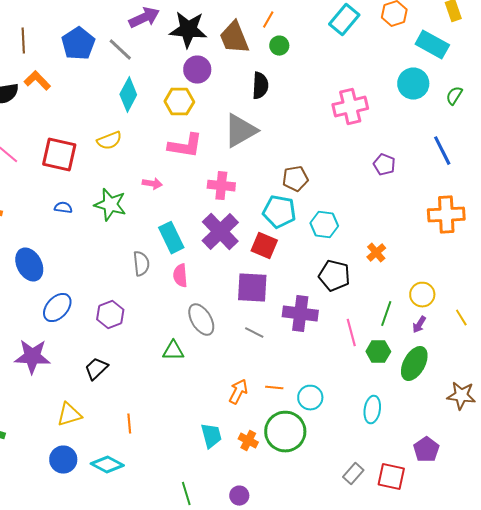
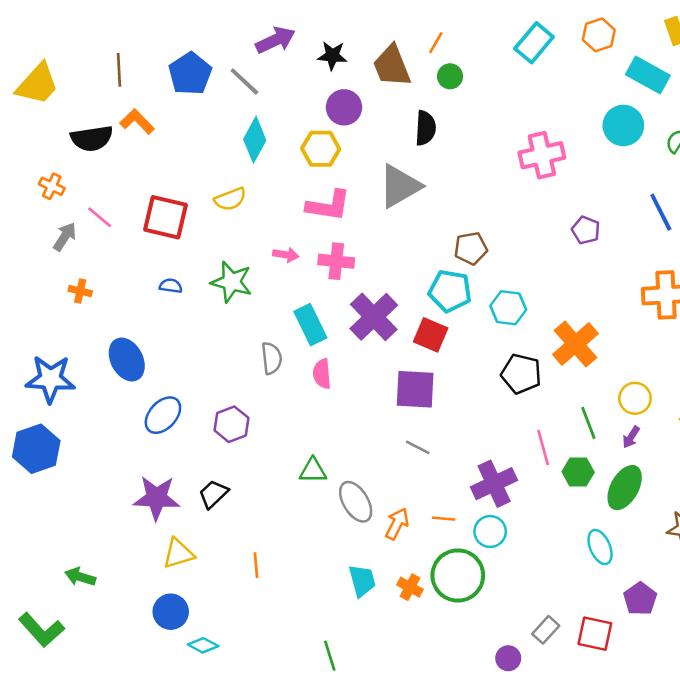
black star: (188, 30) -> (332, 56), size x0.6
pink cross: (221, 186) -> (336, 261), moved
orange cross: (376, 253) -> (575, 344), size x1.8
purple cross: (300, 314) -> (494, 484), moved, turned -32
green line: (386, 314) -> (588, 423), turned -40
gray ellipse: (201, 320) -> (356, 502), moved
purple star: (32, 357) -> (156, 498), moved
cyan ellipse: (372, 410) -> (600, 547), moved, turned -32
cyan diamond: (107, 465) -> (203, 645), moved, size x0.7
purple circle: (239, 496) -> (508, 658), moved

